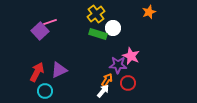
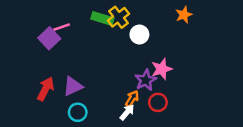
green rectangle: (98, 34) -> (102, 18), moved
pink star: (131, 56) -> (162, 69), turned 30
purple star: (118, 65) -> (146, 80), turned -30
cyan circle: (45, 91) -> (78, 112), moved

